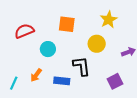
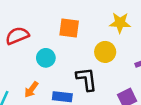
yellow star: (109, 20) -> (120, 23), turned 30

